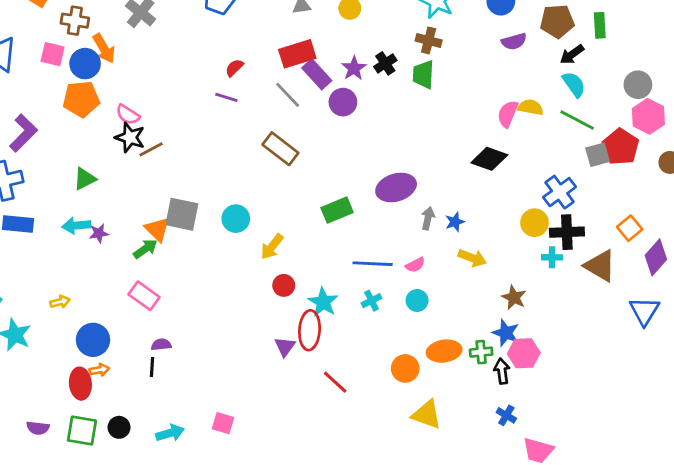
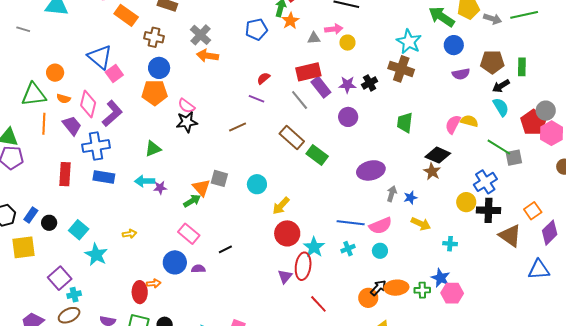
brown cross: (429, 40) -> (401, 69), size x1.4
orange arrow: (104, 48) -> (207, 56), moved, turned 125
pink square: (53, 54) -> (114, 73), moved, turned 36
purple star: (354, 68) -> (347, 85), turned 30
green trapezoid: (423, 74) -> (405, 123), moved
purple circle: (343, 102) -> (348, 117), moved
green line: (577, 120) -> (499, 147), moved
black star: (130, 137) -> (187, 122), turned -30
red pentagon: (621, 147) -> (533, 122), moved
brown line: (151, 149) -> (238, 127), moved
green rectangle: (337, 210) -> (317, 155), moved, turned 55
gray square: (182, 214) -> (219, 178), size x0.7
cyan cross: (552, 257) -> (450, 244), moved
pink semicircle: (415, 265) -> (380, 226), size x1.6
red circle: (284, 285) -> (287, 233), size x1.6
brown star: (514, 298) -> (432, 172), moved
blue triangle: (644, 311) -> (539, 270), turned 50
blue circle: (93, 340) -> (175, 262), moved
black line: (152, 367) -> (225, 249), moved, turned 56
black arrow: (502, 371) -> (378, 288), moved, turned 48

